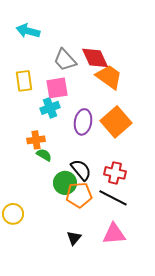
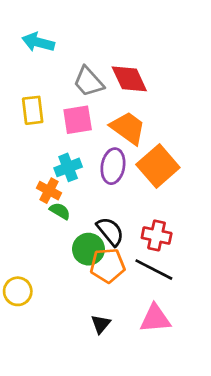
orange trapezoid: (109, 77) -> (128, 128), moved
cyan cross: (50, 108) -> (68, 167), moved
orange cross: (36, 140) -> (49, 191), turned 36

